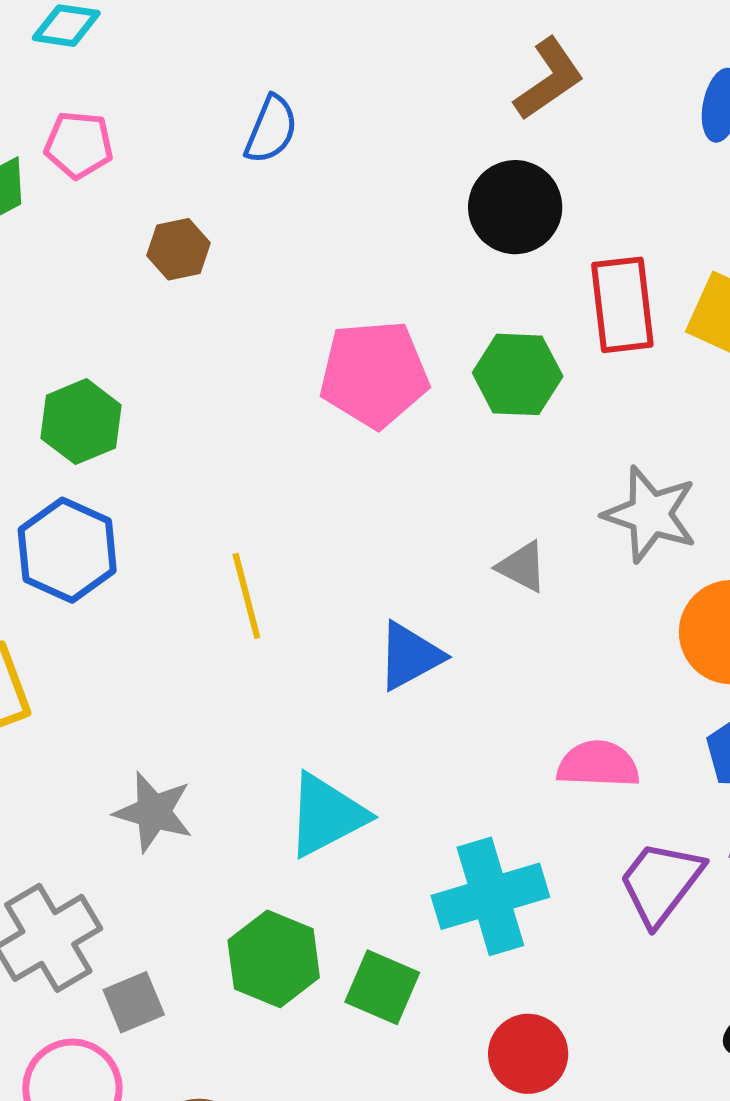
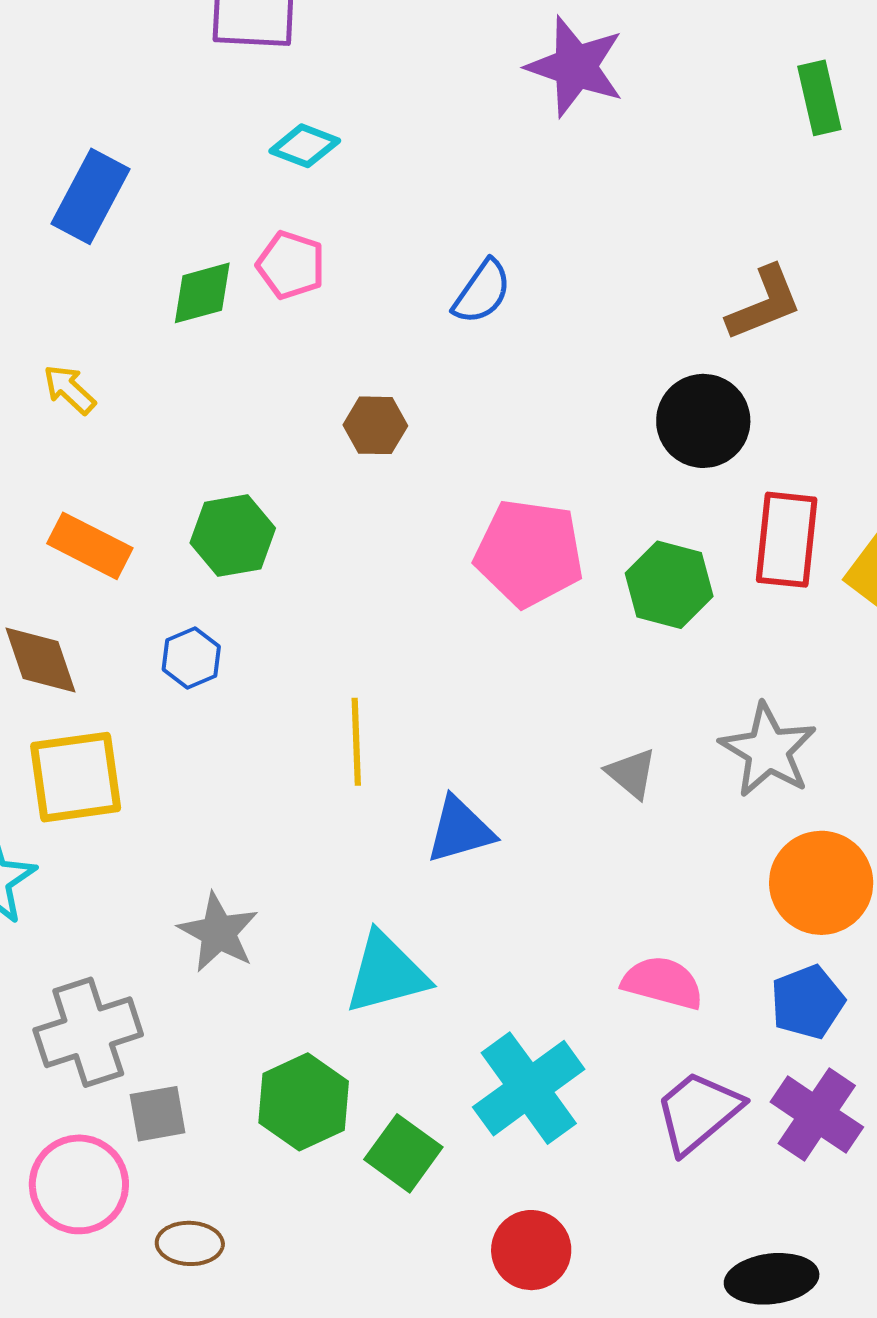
brown hexagon: (178, 249) -> (375, 425), moved
blue hexagon: (67, 550) -> (191, 658), size x0.6
blue triangle: (410, 656) -> (460, 830), moved
cyan cross: (490, 896) -> (529, 1088), turned -32

